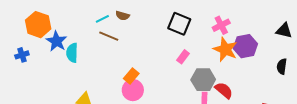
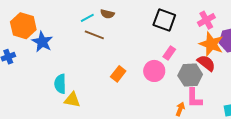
cyan semicircle: (72, 53) -> (60, 84), moved
pink circle: (133, 90) -> (154, 71), moved
red semicircle: (224, 90) -> (206, 63), moved

